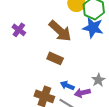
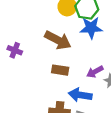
blue arrow: (67, 86) -> (80, 95), size x1.5
purple arrow: (82, 93) -> (95, 72), moved

